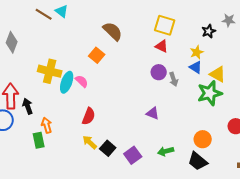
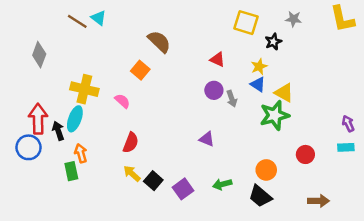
gray star: (229, 20) -> (294, 19), moved
yellow square: (165, 25) -> (246, 23), moved
cyan ellipse: (67, 82) -> (75, 119), moved

